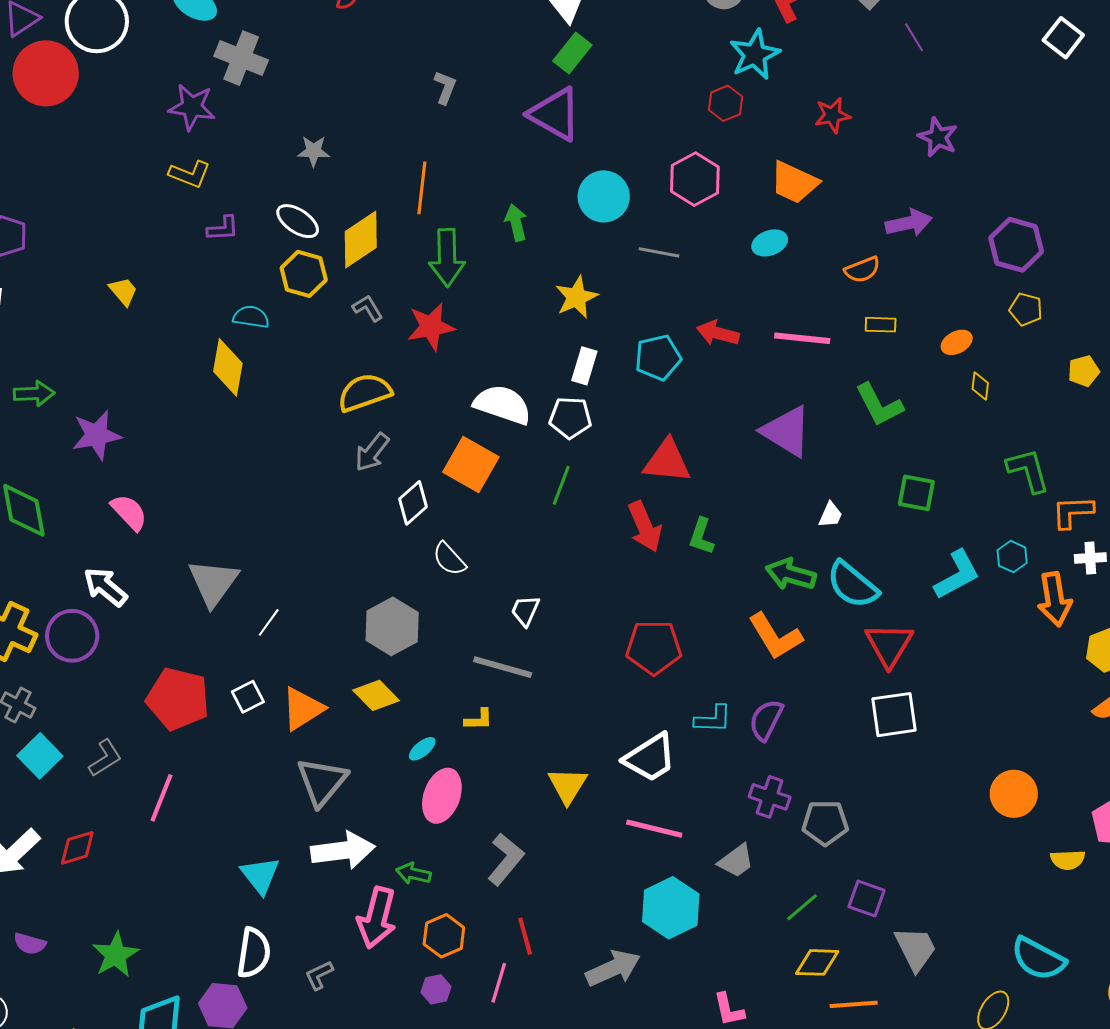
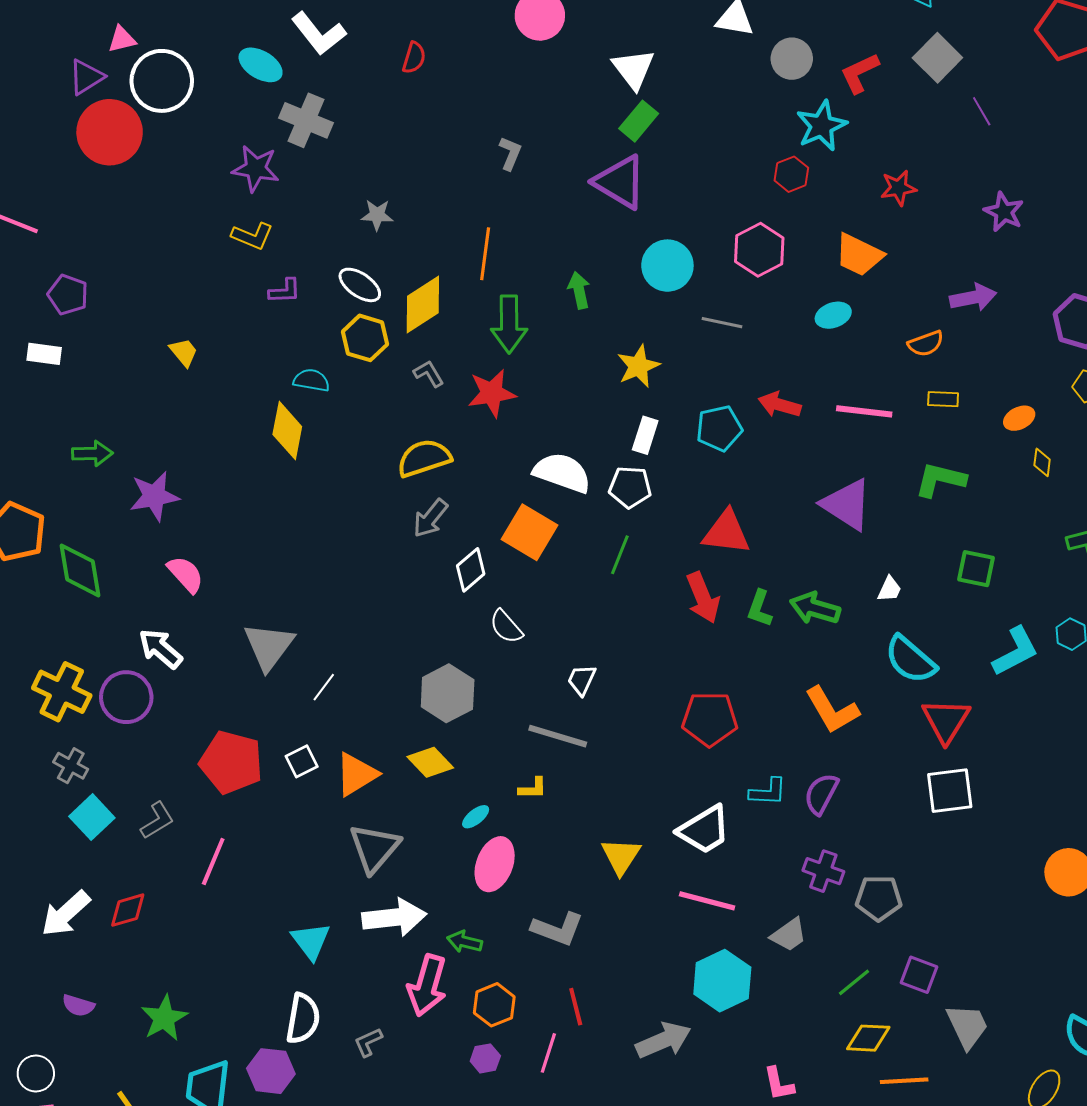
green L-shape: (879, 405) -> (940, 480), turned 130
green arrow: (791, 574) -> (815, 608), moved
gray L-shape: (506, 859) -> (557, 929), turned 70

